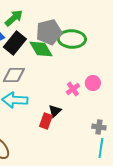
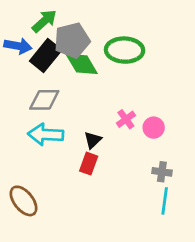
gray pentagon: (49, 32) -> (72, 40), moved
pink circle: (93, 83) -> (154, 128), moved
black triangle: (55, 111) -> (93, 140), moved

